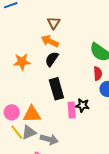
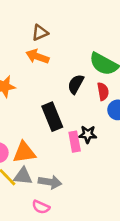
brown triangle: (54, 23) -> (40, 33), turned 40
black semicircle: (52, 59) -> (76, 84), moved
gray triangle: (29, 132) -> (23, 176), turned 35

